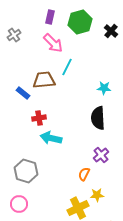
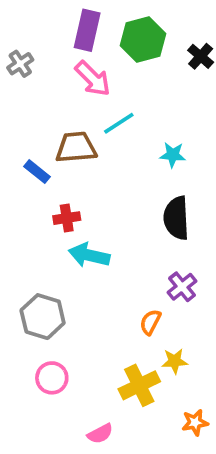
purple rectangle: (50, 17) -> (87, 30), size x1.5
cyan line: (67, 67) -> (119, 123), turned 30
cyan star: (104, 88) -> (173, 155), moved
pink circle: (19, 204) -> (52, 378), moved

